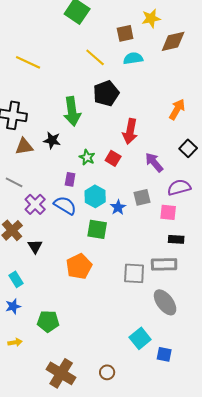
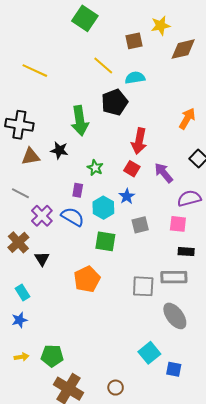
cyan semicircle: (133, 58) -> (135, 78), moved
red square: (113, 158) -> (132, 169), moved
gray square: (142, 197) -> (140, 225), moved
blue star: (118, 207) -> (127, 196), moved
green pentagon: (48, 321) -> (52, 356), moved

